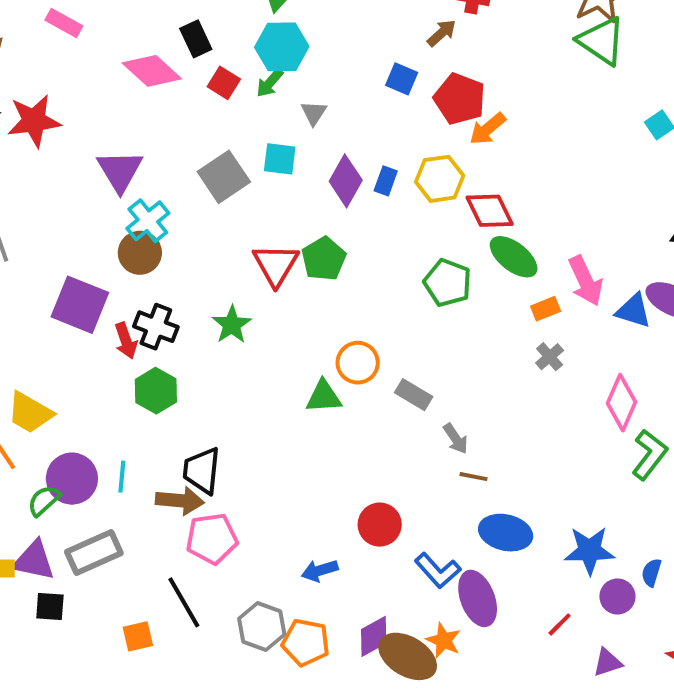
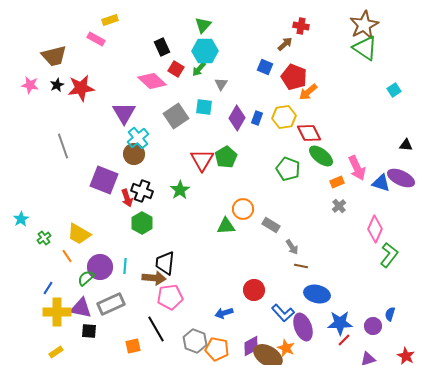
pink diamond: (152, 71) -> (152, 81), moved
blue star: (589, 551) -> (340, 323), moved

